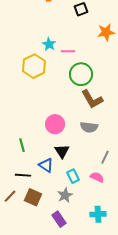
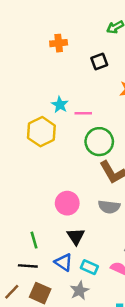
green line: (22, 145) -> (34, 240), moved
blue triangle: (46, 165) -> (64, 262), moved
cyan rectangle: (73, 176) -> (89, 267), turned -40

